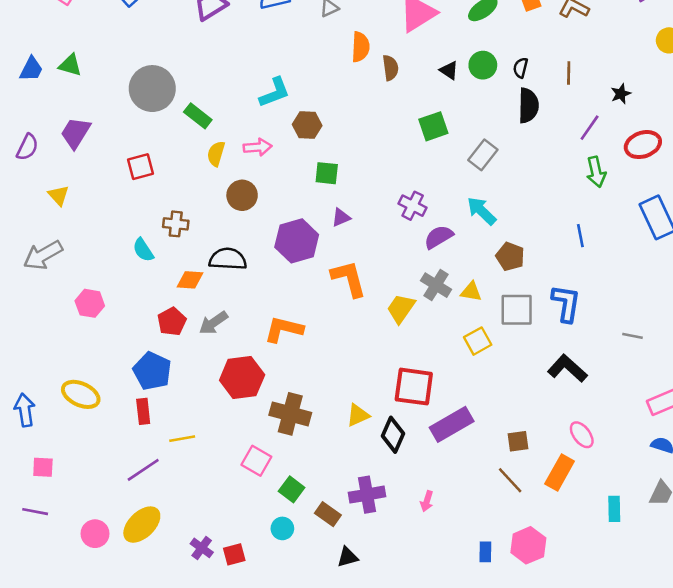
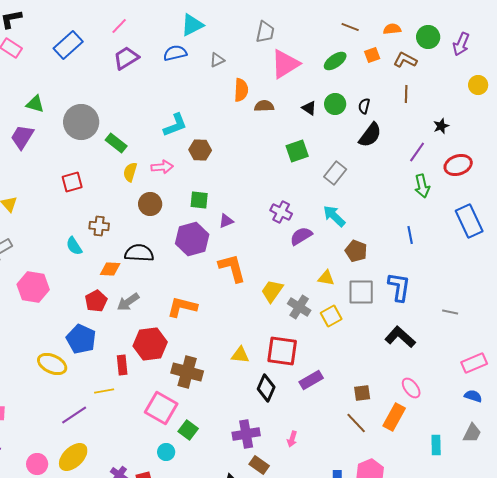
green triangle: (70, 65) -> (35, 104), moved
brown semicircle: (390, 68) -> (264, 106), turned -84
brown line: (569, 73) -> (406, 94), moved
black semicircle: (528, 105) -> (370, 135), turned 36
purple trapezoid: (75, 133) -> (22, 137), moved
green square: (327, 173) -> (199, 200), moved
gray cross: (436, 285) -> (299, 307), moved
pink hexagon: (90, 303) -> (33, 287), size x1.4
yellow ellipse: (81, 394) -> (52, 364), moved
red rectangle: (143, 411) -> (122, 365), moved
yellow triangle: (358, 415) -> (240, 355), moved, turned 30
purple rectangle: (452, 424) -> (311, 380), size x0.7
pink square: (256, 461) -> (161, 408), size x1.4
brown rectangle: (328, 514) -> (259, 465), moved
cyan circle: (282, 528) -> (166, 452), moved

